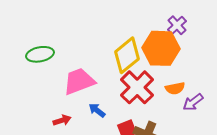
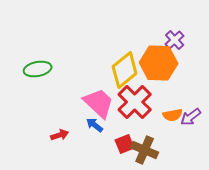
pink trapezoid: (79, 81) -> (99, 103), moved, turned 64
orange semicircle: (175, 88) -> (173, 115), moved

